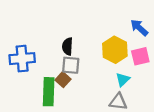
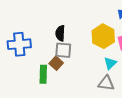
green rectangle: (49, 92) -> (43, 74), size x0.7

